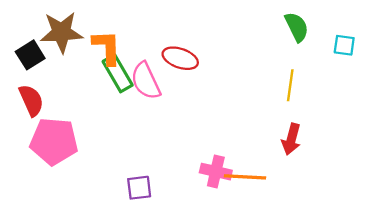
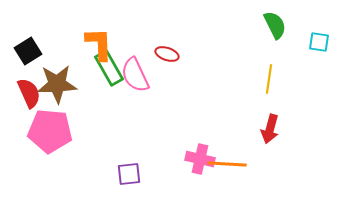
brown star: (61, 32) -> (57, 84), moved
red ellipse: (180, 58) -> (167, 54), size x0.7

